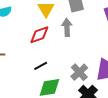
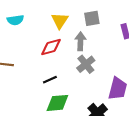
gray cross: (79, 72) -> (86, 64), moved

